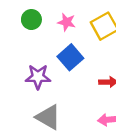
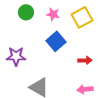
purple star: (38, 77) -> (16, 56), moved

